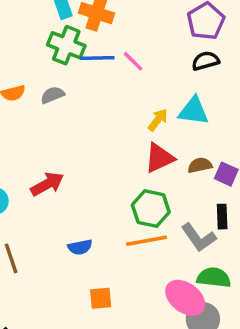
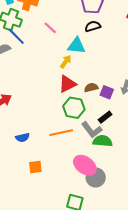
blue line: (97, 58) -> (16, 36), moved, turned 48
cyan triangle: (194, 111) -> (77, 46), moved
green hexagon: (151, 209) -> (74, 108), moved
black rectangle: (222, 217) -> (105, 117), turned 56
green semicircle: (214, 278) -> (103, 141), moved

